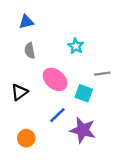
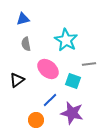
cyan star: (76, 46) -> (66, 40), size x1.6
orange circle: (26, 138) -> (36, 120), moved

